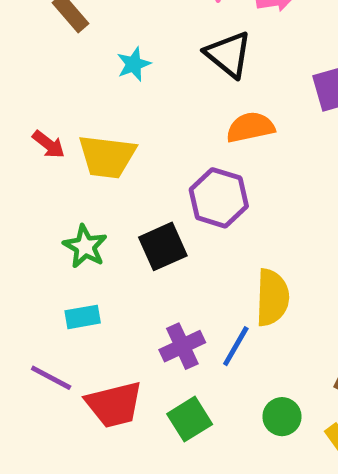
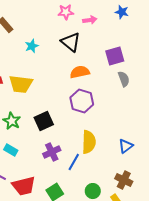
purple hexagon: (219, 198) -> (82, 101), moved
cyan rectangle: (83, 317) -> (11, 150), turned 40
purple cross: (182, 346) -> (52, 152), moved

